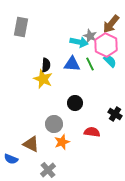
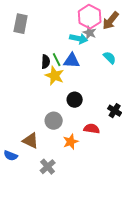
pink hexagon: (106, 45) -> (90, 17), moved
green line: (90, 64) -> (57, 60), moved
yellow star: (43, 79) -> (55, 76), moved
orange star: (62, 142) -> (71, 142), moved

